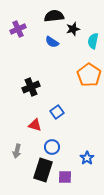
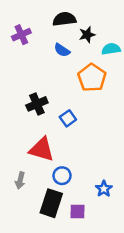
cyan semicircle: (93, 41) -> (111, 49), turned 70
orange pentagon: (89, 75) -> (92, 78), moved
blue square: (57, 112) -> (68, 118), moved
red triangle: (35, 125) -> (42, 149), size x1.6

